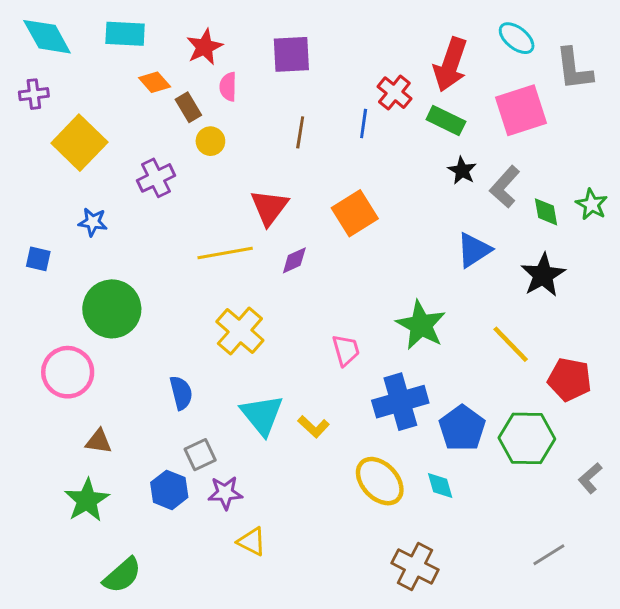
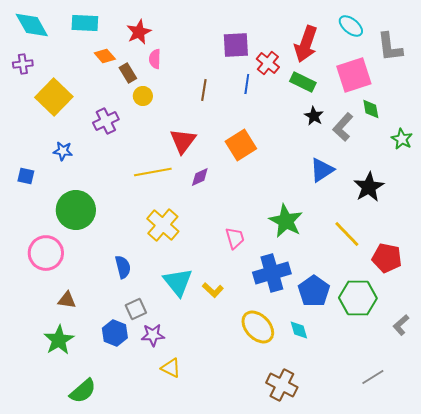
purple square: (291, 54) -> (236, 45), moved
green diamond: (546, 212) -> (371, 109), moved

